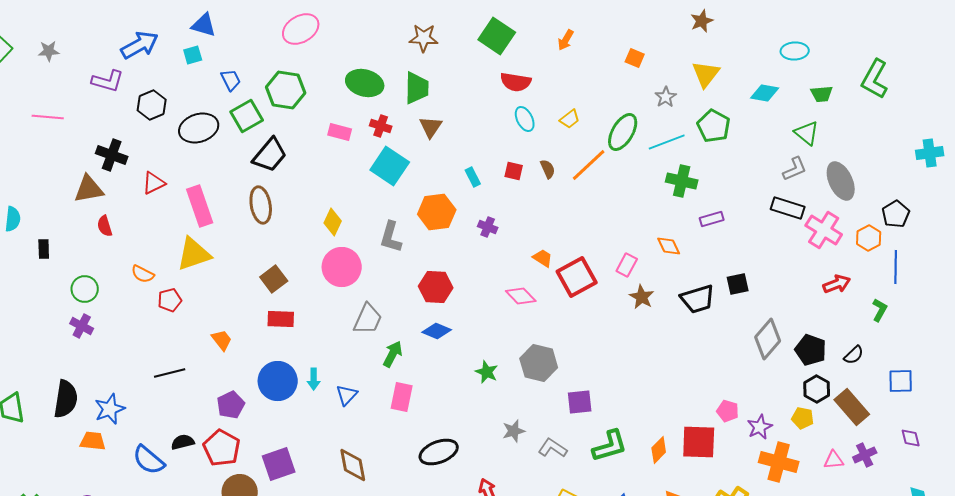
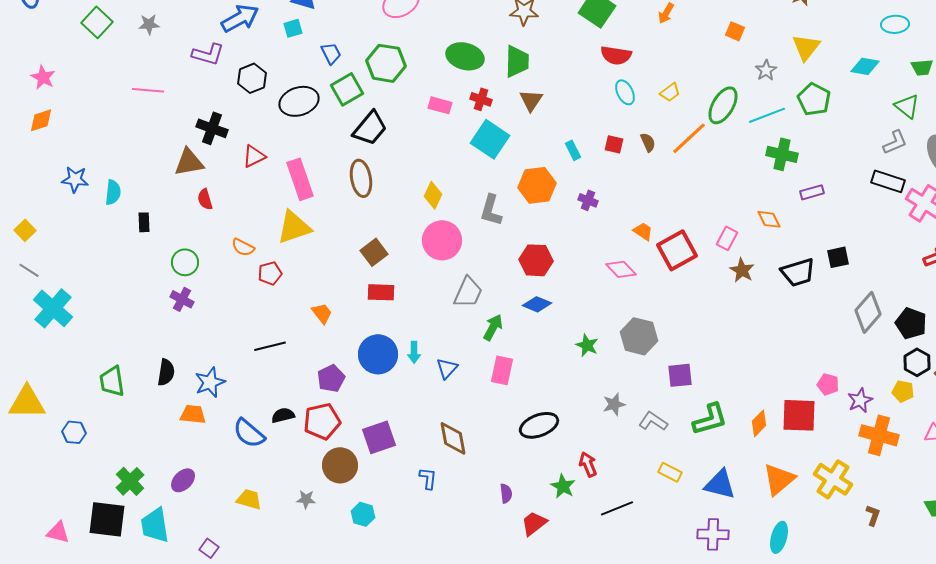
black semicircle: (66, 399) -> (166, 372), size x0.7
red pentagon: (222, 448) -> (322, 421), turned 30

